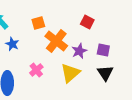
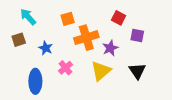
orange cross: (56, 41) -> (86, 38), turned 35
blue star: (12, 44) -> (46, 48), moved
purple square: (103, 50) -> (137, 36), moved

